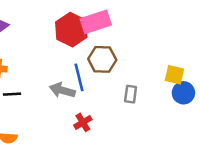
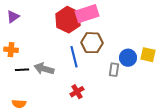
gray arrow: (62, 90) -> (44, 69), moved
blue circle: (183, 93) -> (128, 58), moved

